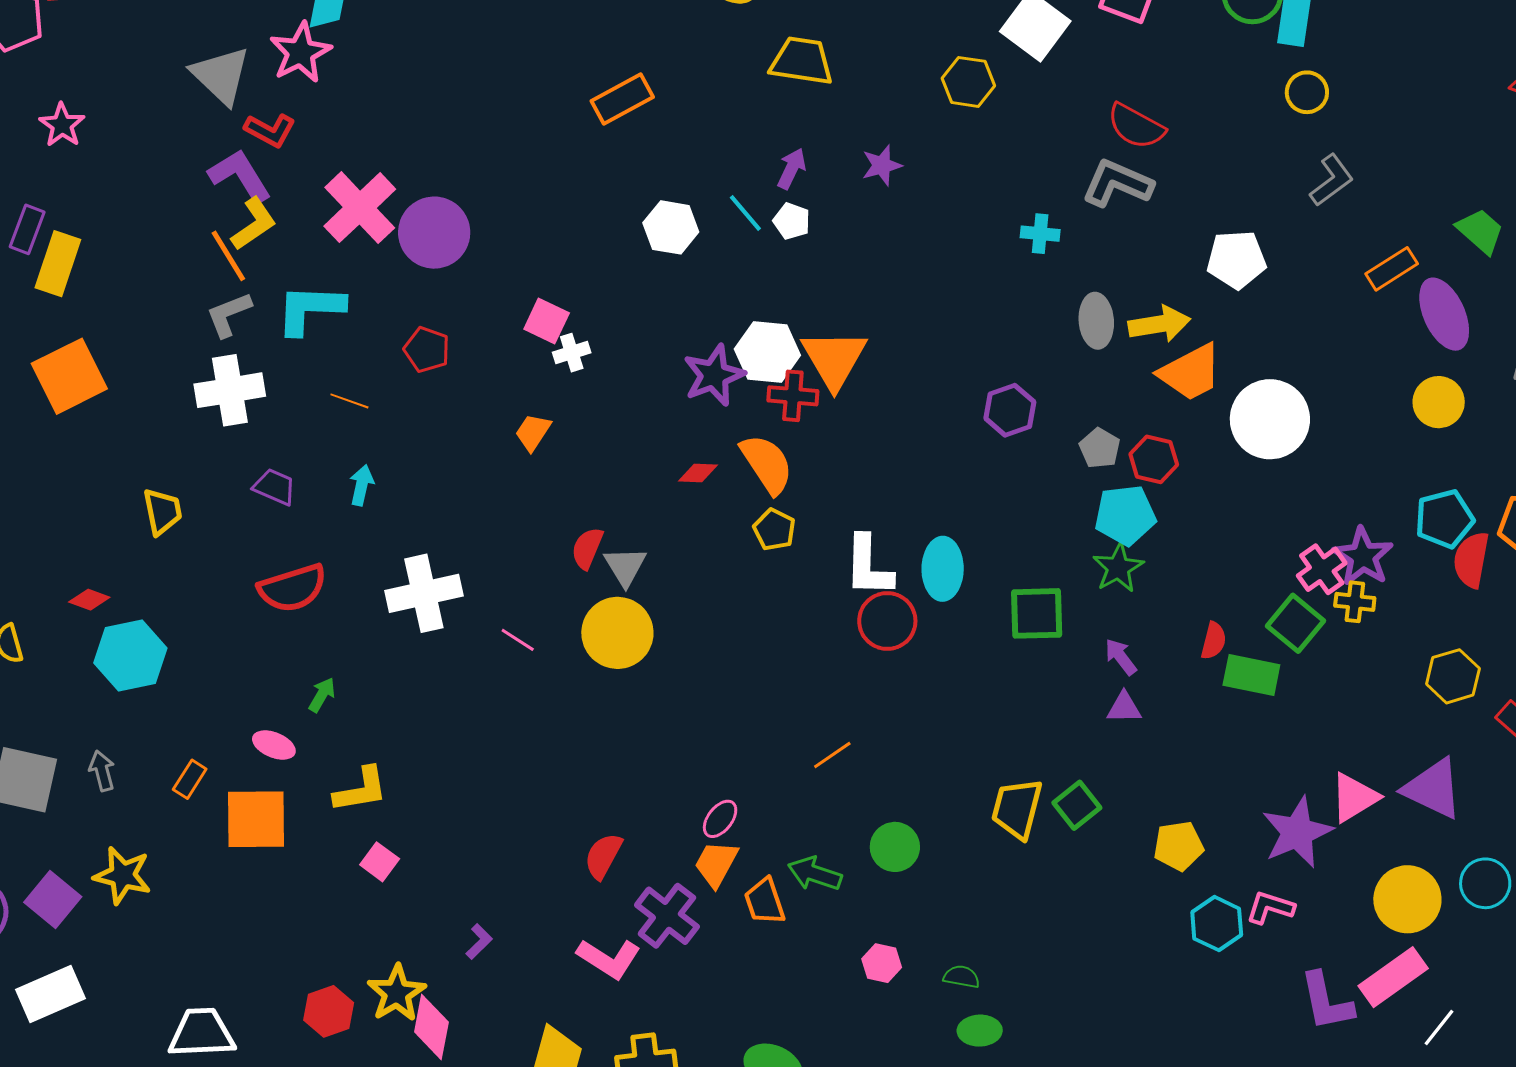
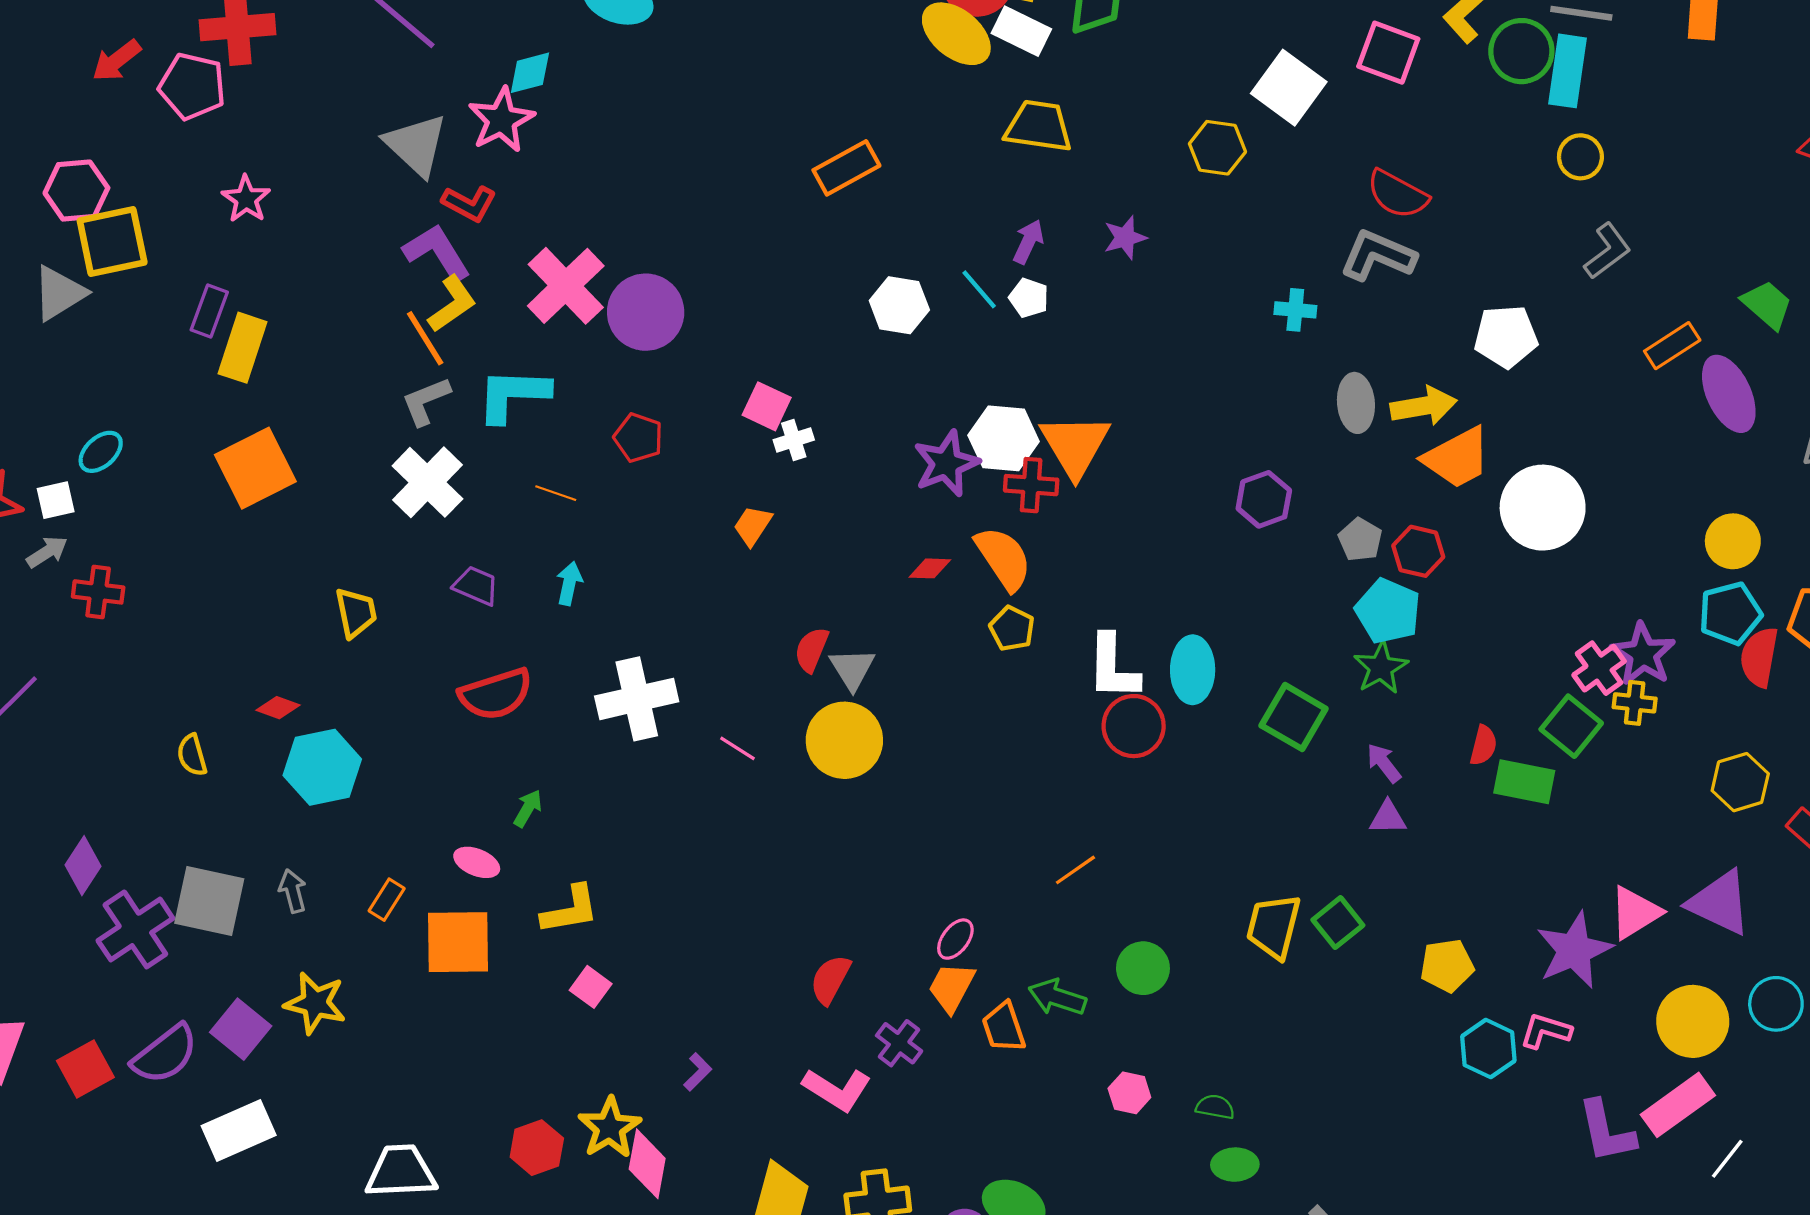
white cross: (230, 390) -> (427, 482), turned -36
yellow circle: (1439, 402) -> (1733, 541), moved
cyan pentagon: (1125, 515) -> (1388, 611), turned 30
green square: (1037, 613) -> (1294, 717), turned 32
purple cross: (667, 916) -> (899, 1043), size x0.7

